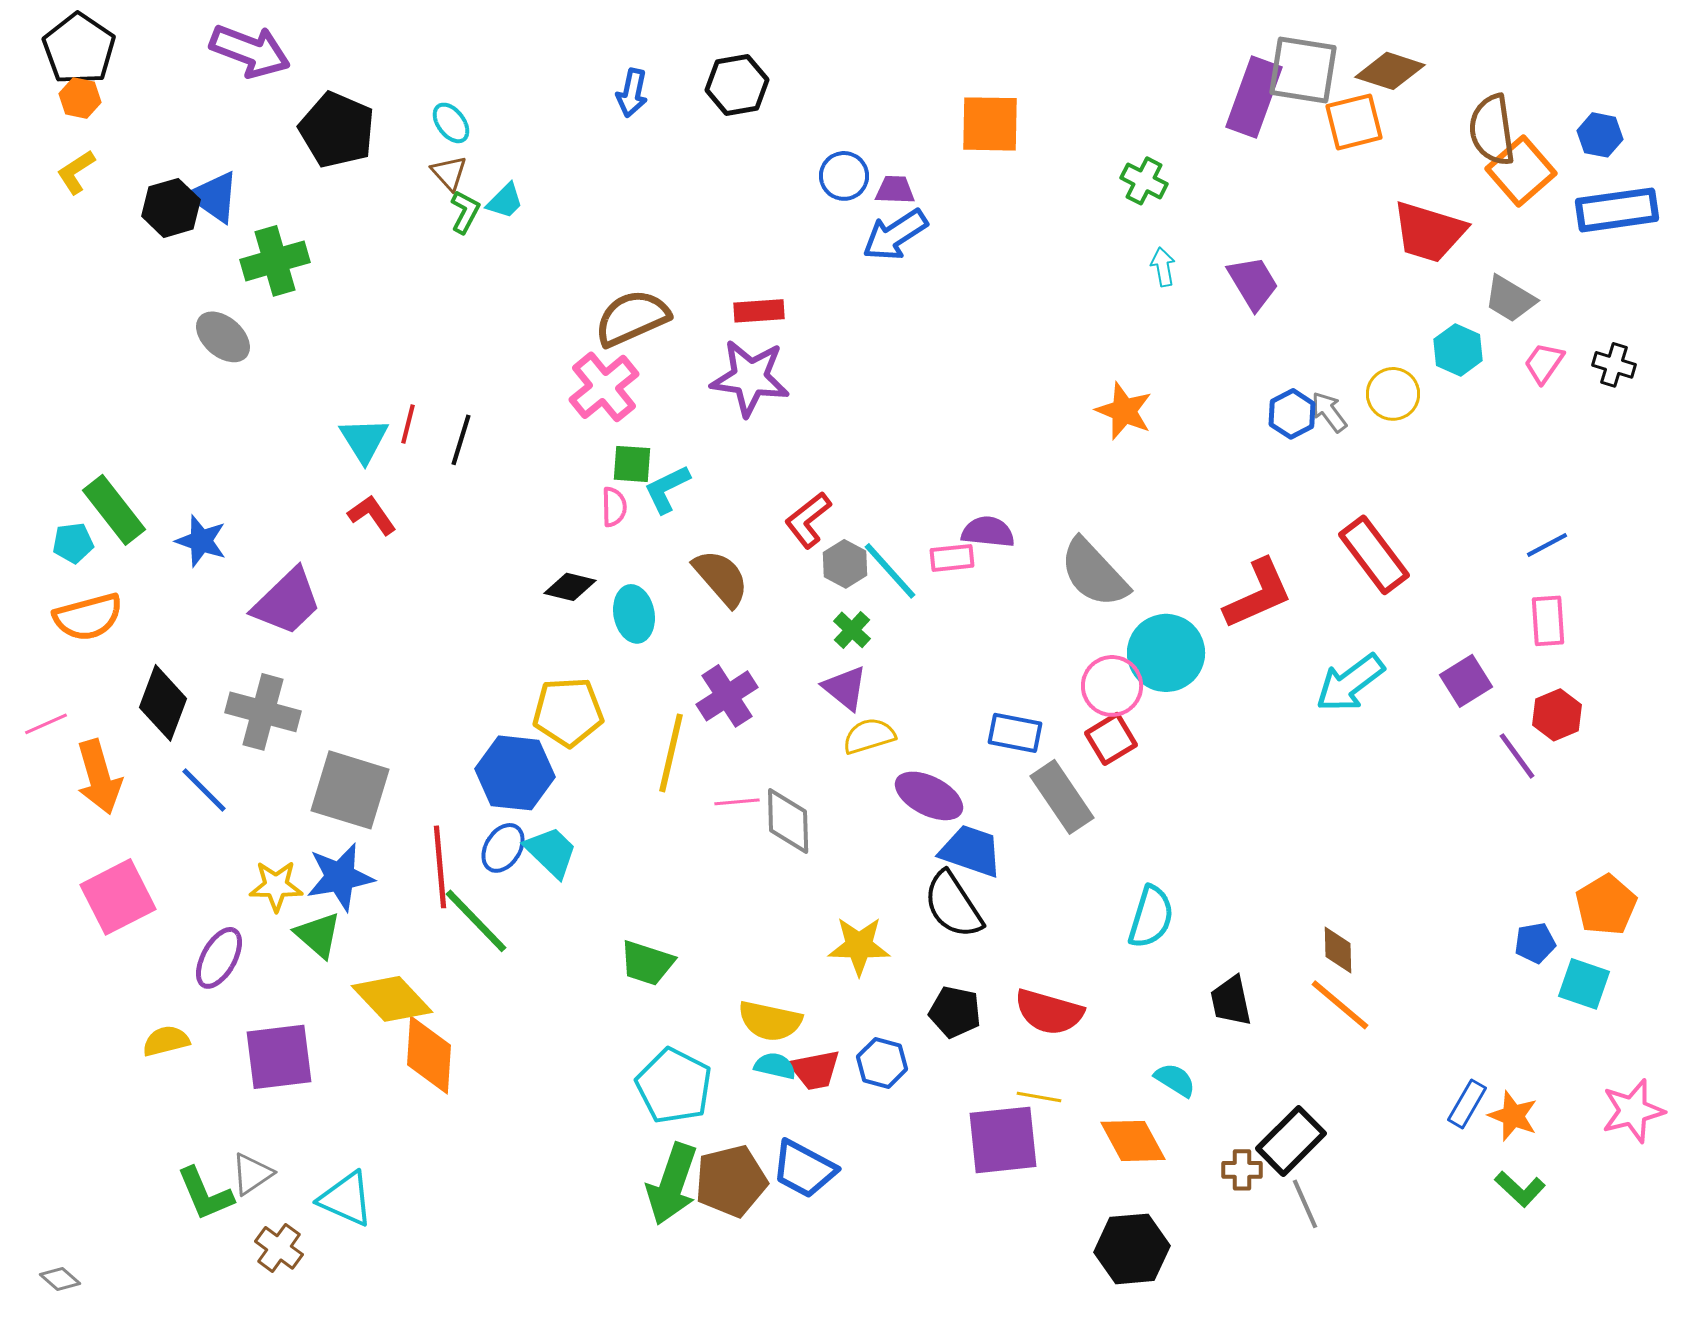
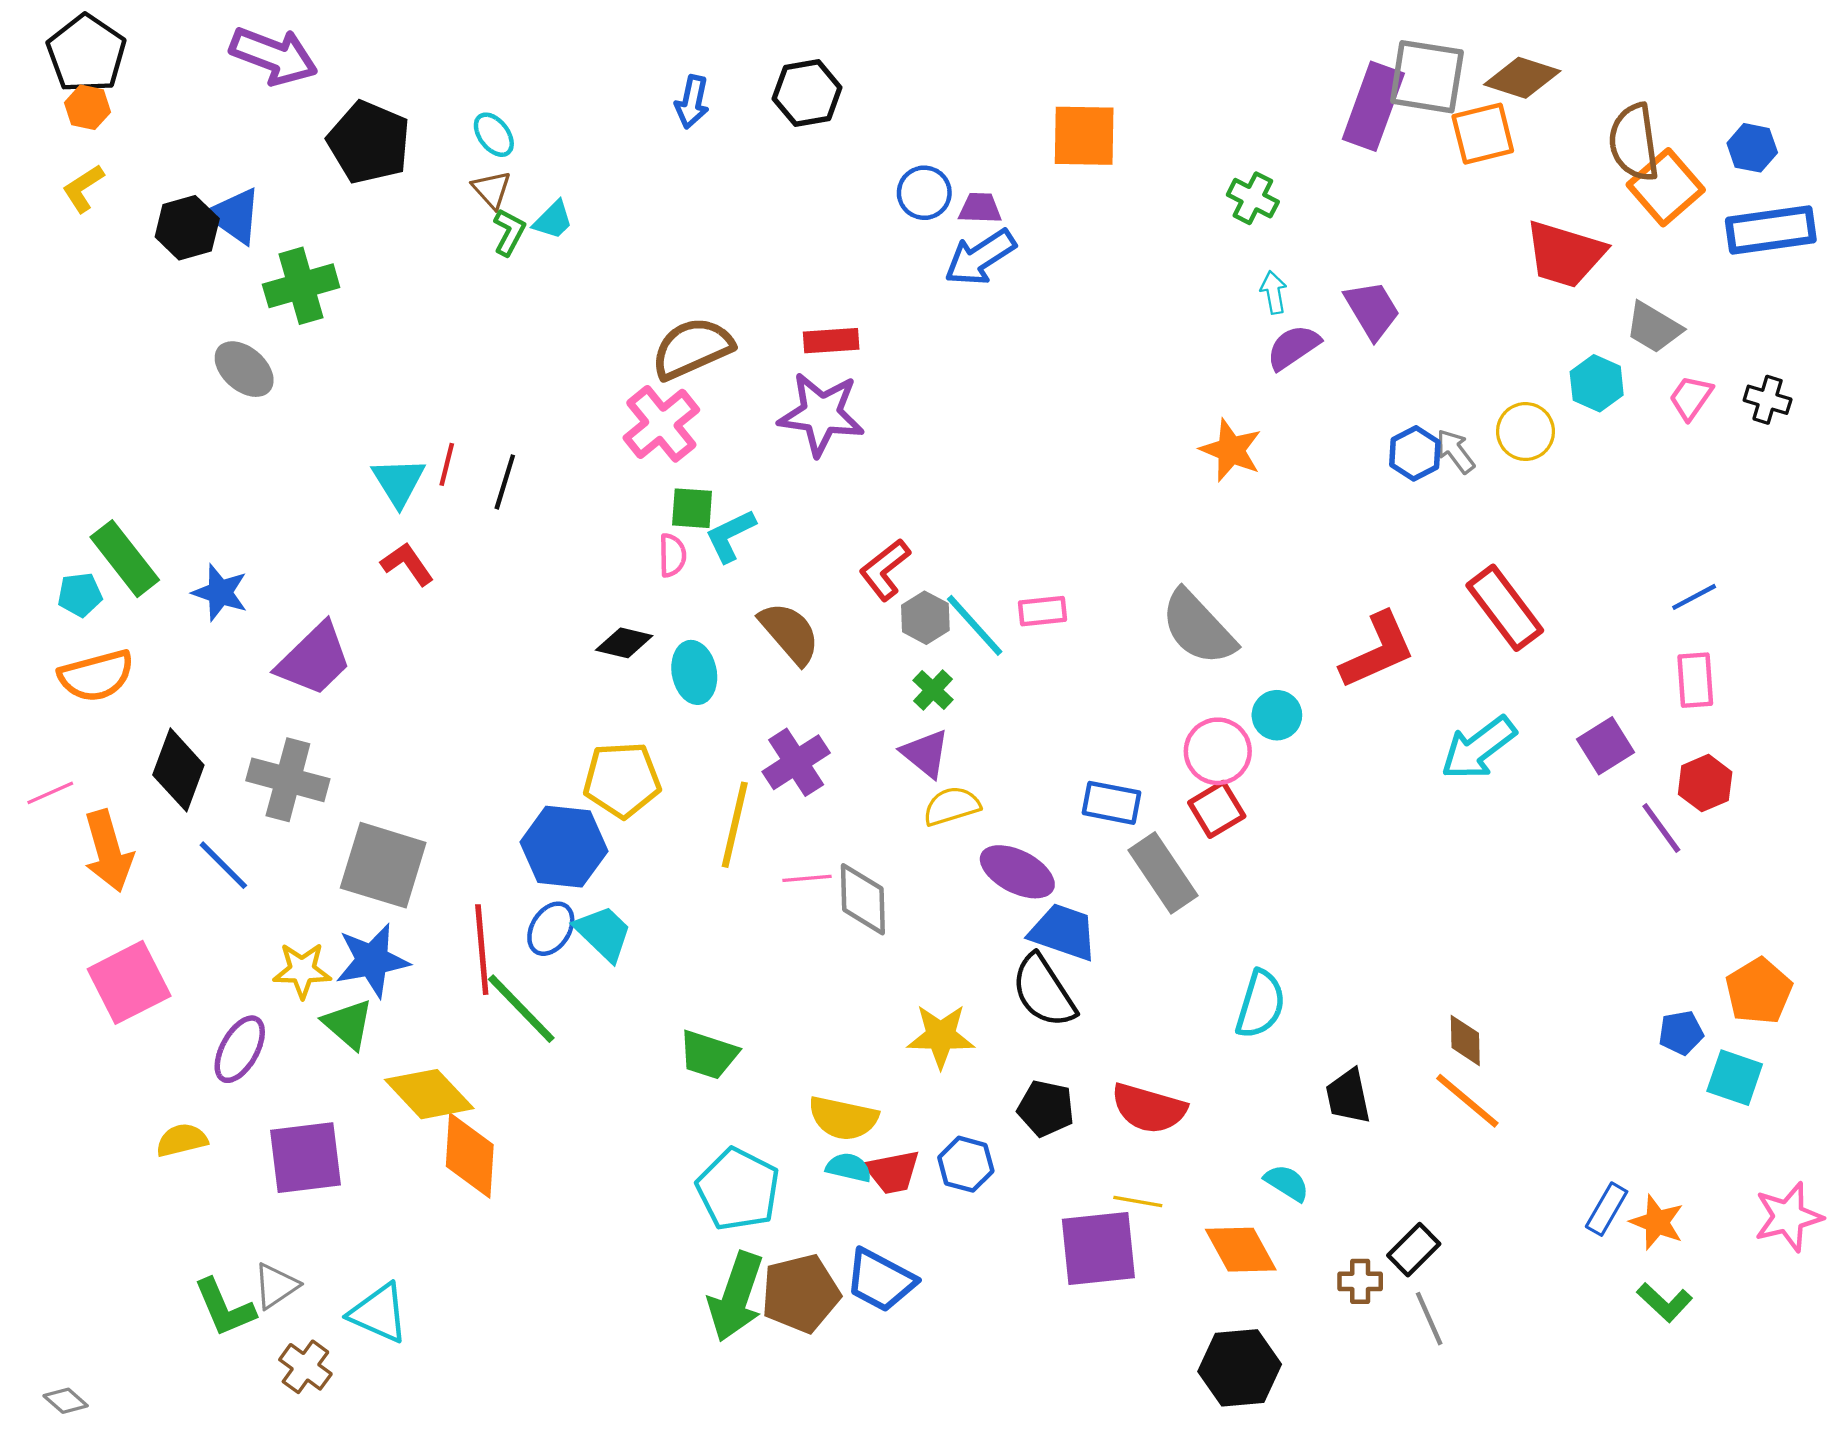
purple semicircle: (988, 532) -> (1293, 347), moved, turned -40
cyan circle: (1166, 653) -> (1277, 715), size x0.6
black rectangle: (1291, 1141) -> (1414, 1250), size x0.7

